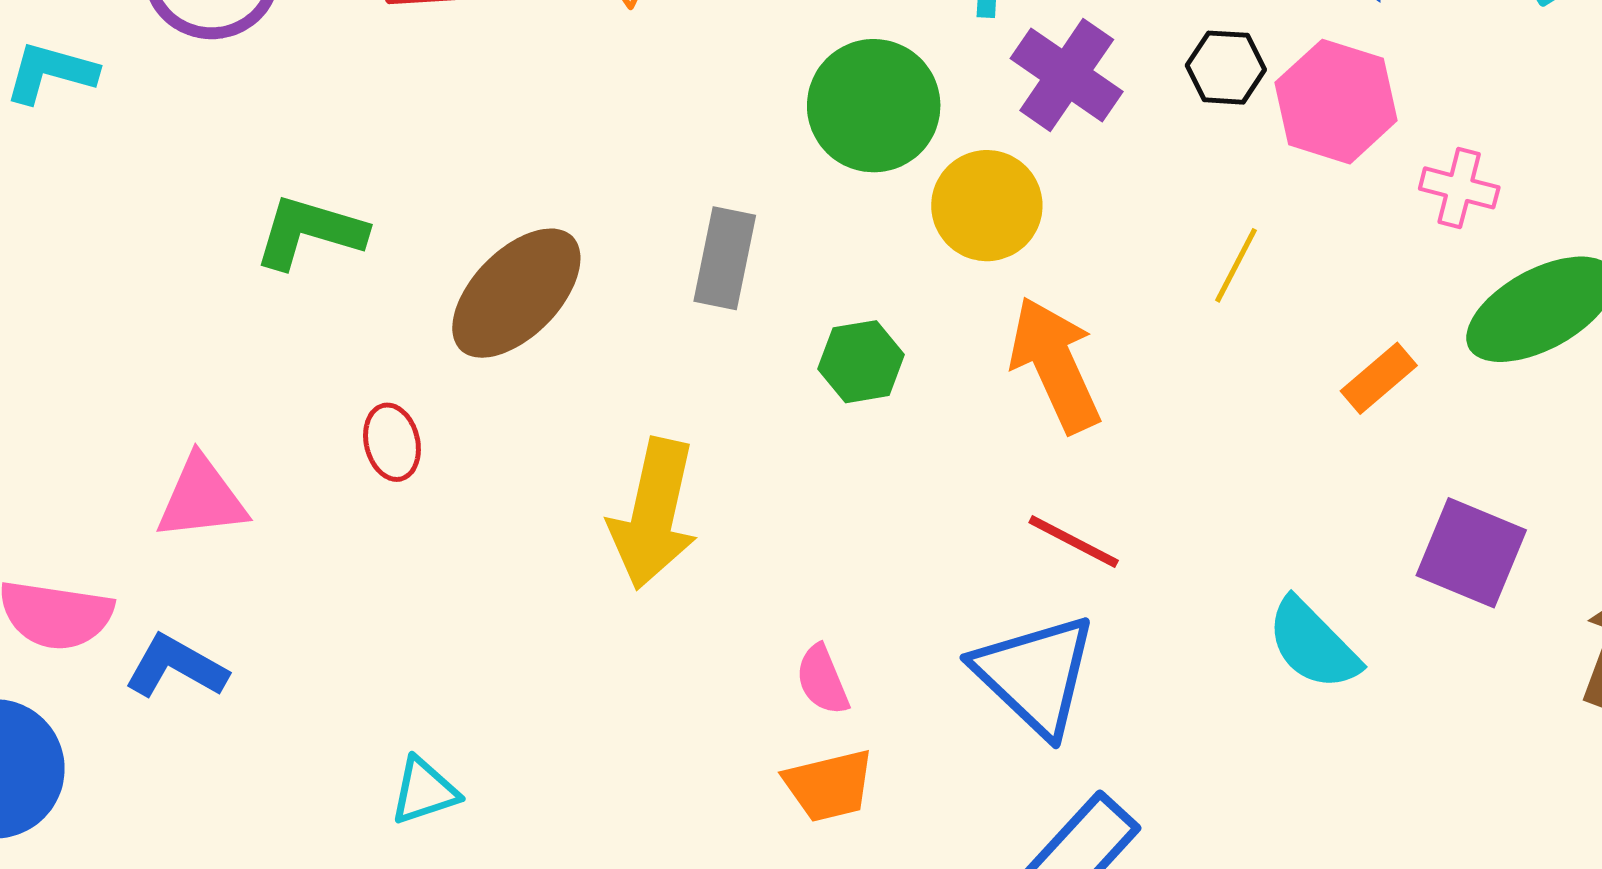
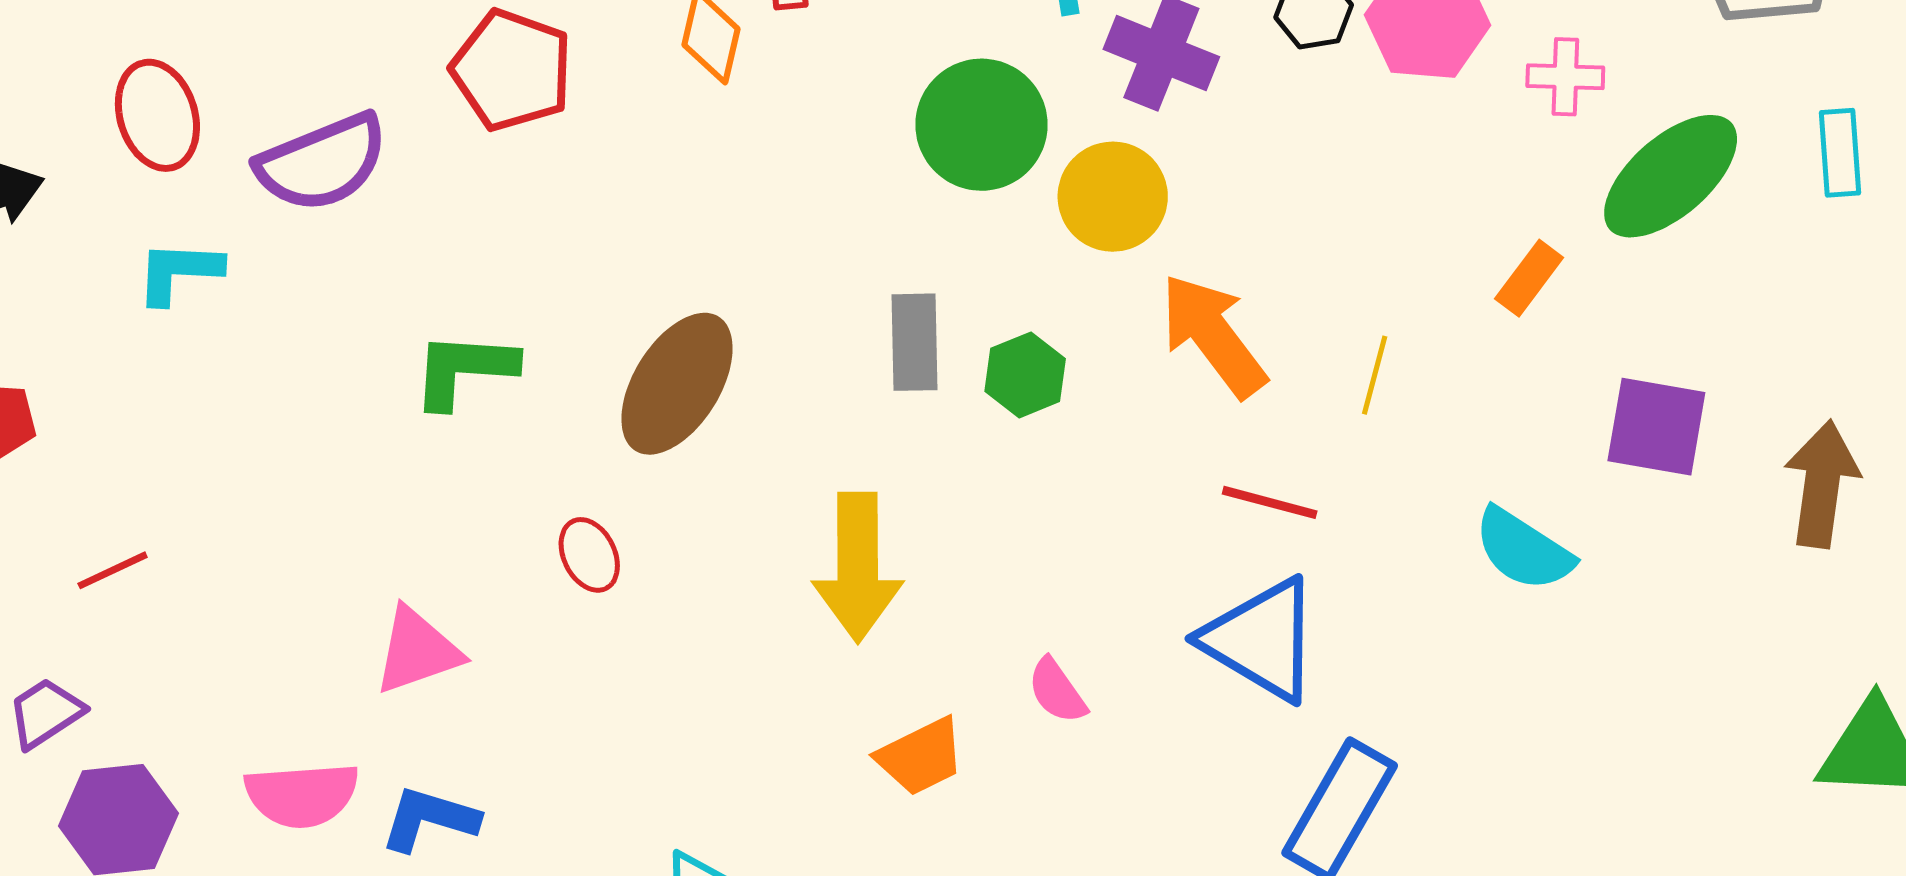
gray rectangle: (725, 258) -> (914, 342), moved
yellow line: (1236, 265) -> (1375, 375), moved
orange trapezoid: (829, 785) -> (921, 757), moved

